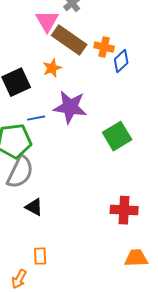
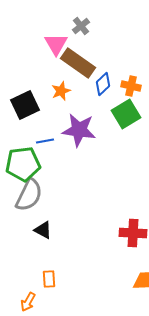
orange cross: (104, 47) -> (131, 86), moved
blue diamond: (121, 61) -> (103, 84), moved
green square: (117, 136) -> (126, 114), moved

